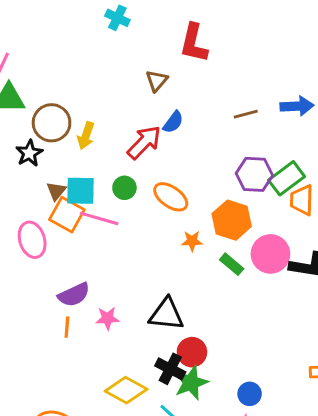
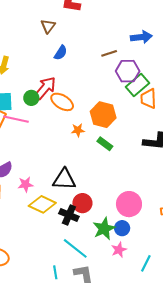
brown line: (246, 114) -> (109, 53), moved
red arrow: (144, 142) -> (45, 88), moved
purple hexagon: (254, 174) -> (128, 71), moved
pink circle: (270, 254) -> (129, 204), moved
green star: (191, 383) -> (104, 229), moved
yellow diamond: (126, 390) -> (42, 204), moved

